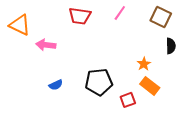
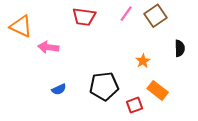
brown square: (161, 17) -> (156, 16), moved, turned 30
orange star: (144, 64) -> (143, 61), moved

